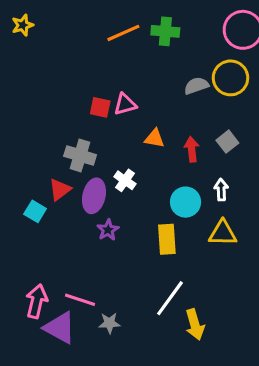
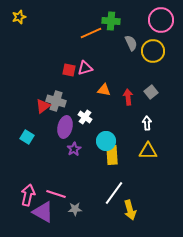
orange line: (123, 33) -> (91, 33), moved
gray semicircle: (196, 86) -> (131, 43), moved, turned 84
red triangle: (60, 190) -> (43, 106), moved
cyan circle: (185, 202) -> (106, 141), moved

